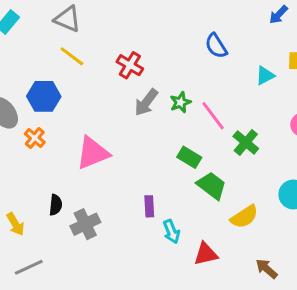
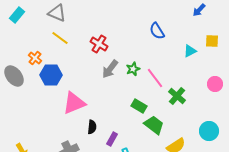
blue hexagon: (44, 96) -> (51, 75), moved
orange cross: (35, 138) -> (35, 58), moved
black semicircle: (56, 205) -> (92, 127), moved
purple rectangle: (149, 206) -> (112, 139), turned 32

